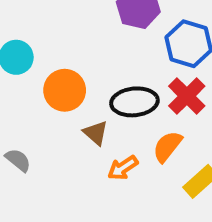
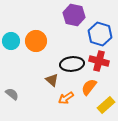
orange circle: (65, 90) -> (36, 41), moved
red cross: (187, 96) -> (99, 61), turned -30

